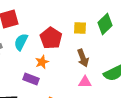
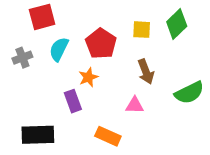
purple rectangle: (31, 79) -> (73, 101), turned 49
pink triangle: (85, 82) -> (135, 105), moved

